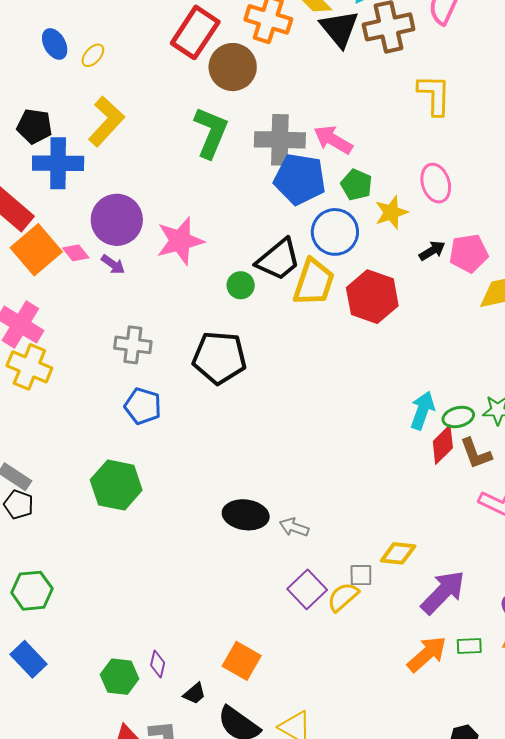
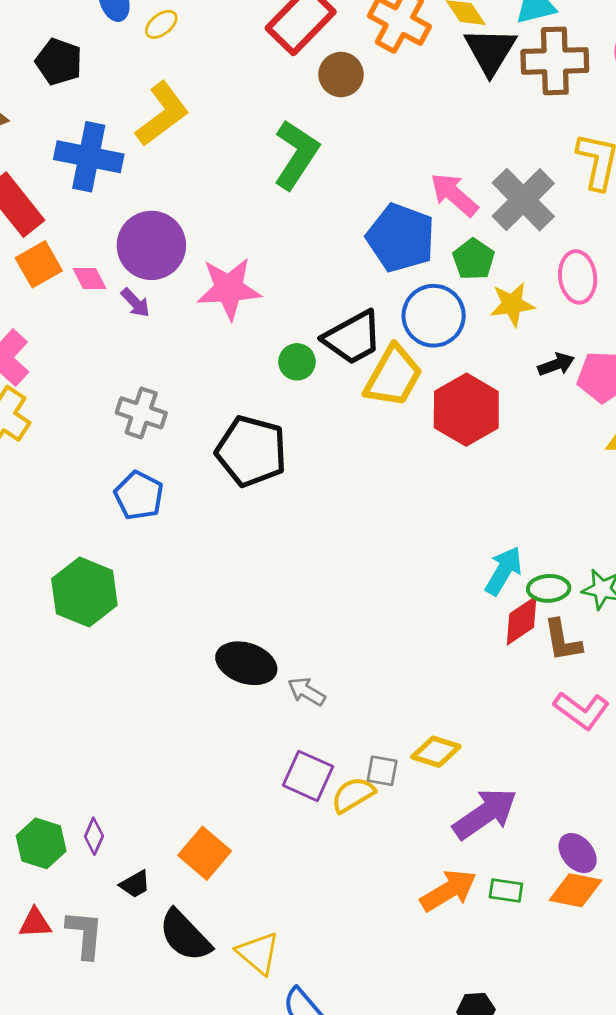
brown circle: (233, 67) -> (341, 75), size x0.7
black pentagon: (34, 126) -> (59, 62), moved
gray cross: (280, 140) -> (523, 200), moved, turned 33
orange square: (36, 250) -> (39, 264), size x0.7
purple square: (307, 589) -> (308, 776), turned -33

